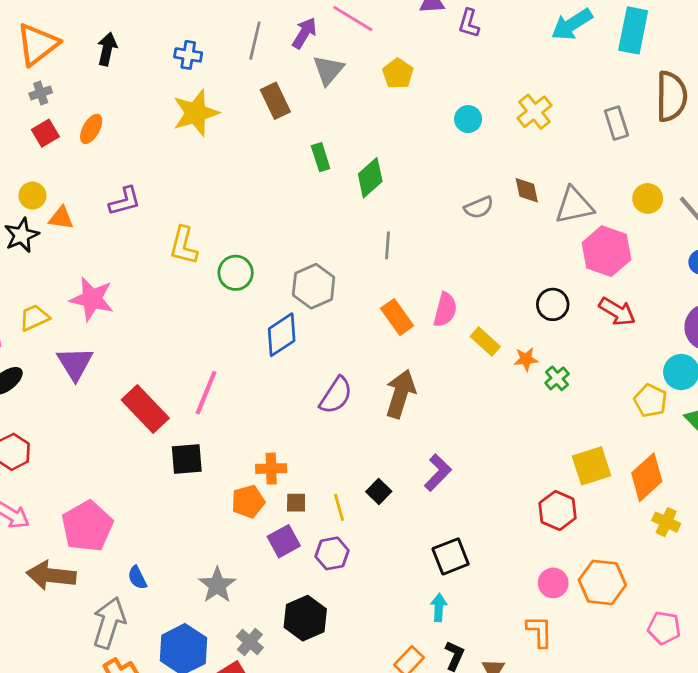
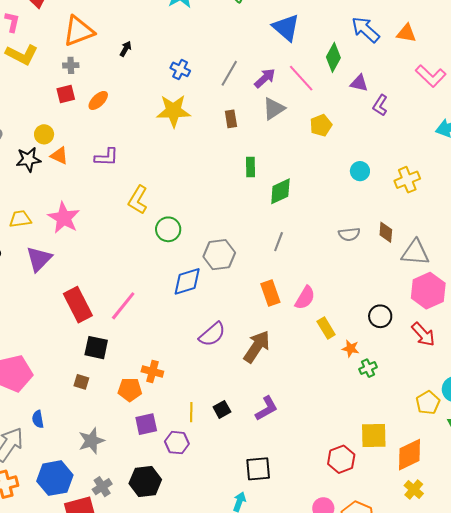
black arrow: (107, 49) -> (126, 49), size x0.7
brown rectangle: (275, 101) -> (231, 119), size x0.7
brown square: (296, 503) -> (81, 382), moved

